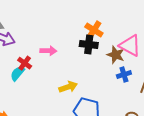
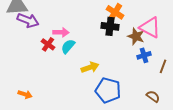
pink arrow: (48, 51) -> (61, 32), moved
cyan semicircle: (17, 73) -> (68, 46), moved

